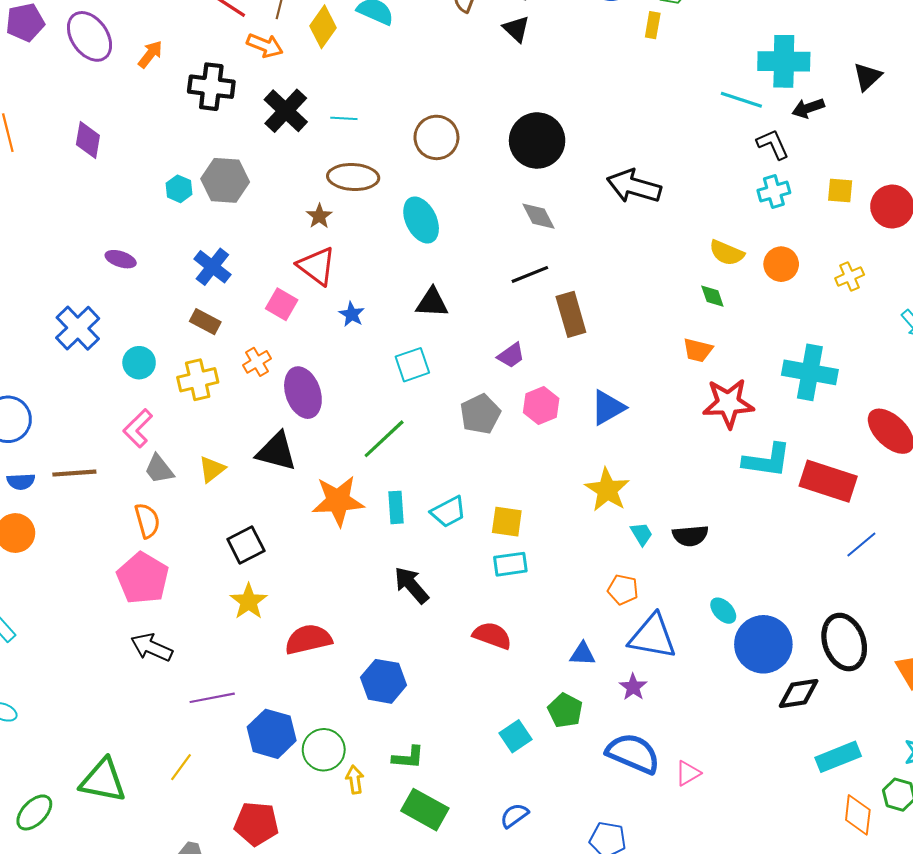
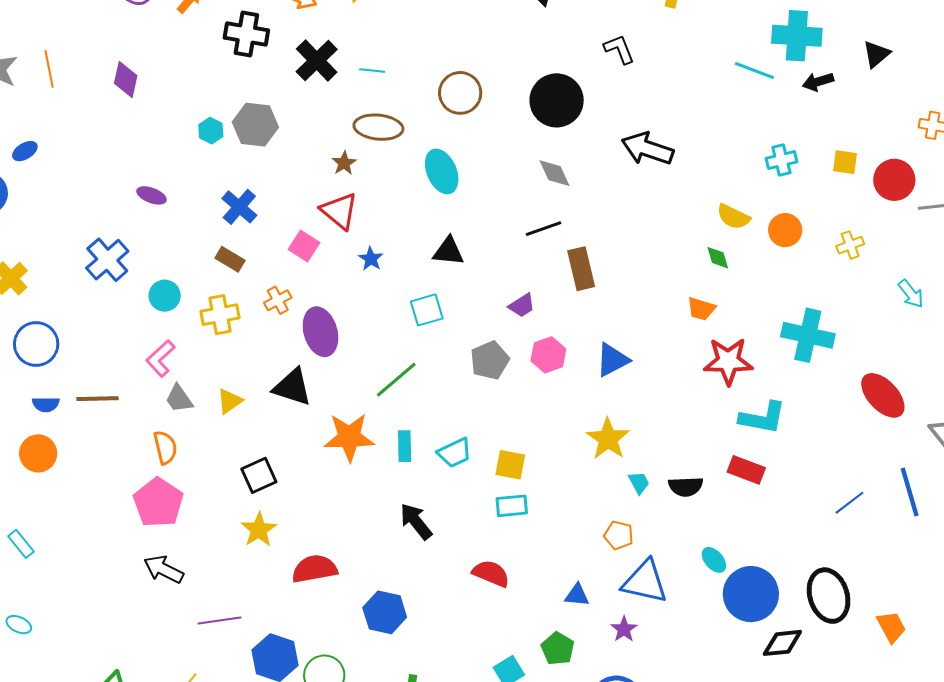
black L-shape: (773, 144) -> (619, 49), moved
red rectangle: (828, 481) -> (746, 470), moved, size x0.7

